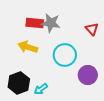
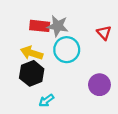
cyan circle: (65, 55) -> (67, 50), moved
black hexagon: (19, 83) -> (32, 73), moved

